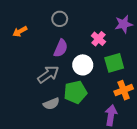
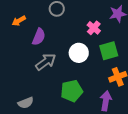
purple semicircle: (61, 48) -> (39, 37), moved
green pentagon: (75, 92) -> (72, 91), moved
gray semicircle: (51, 104) -> (26, 103), moved

